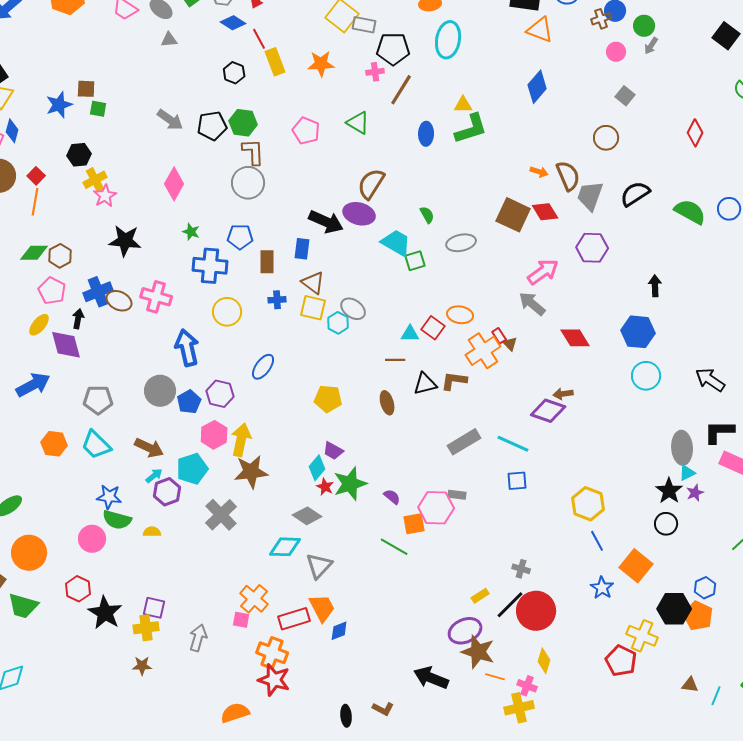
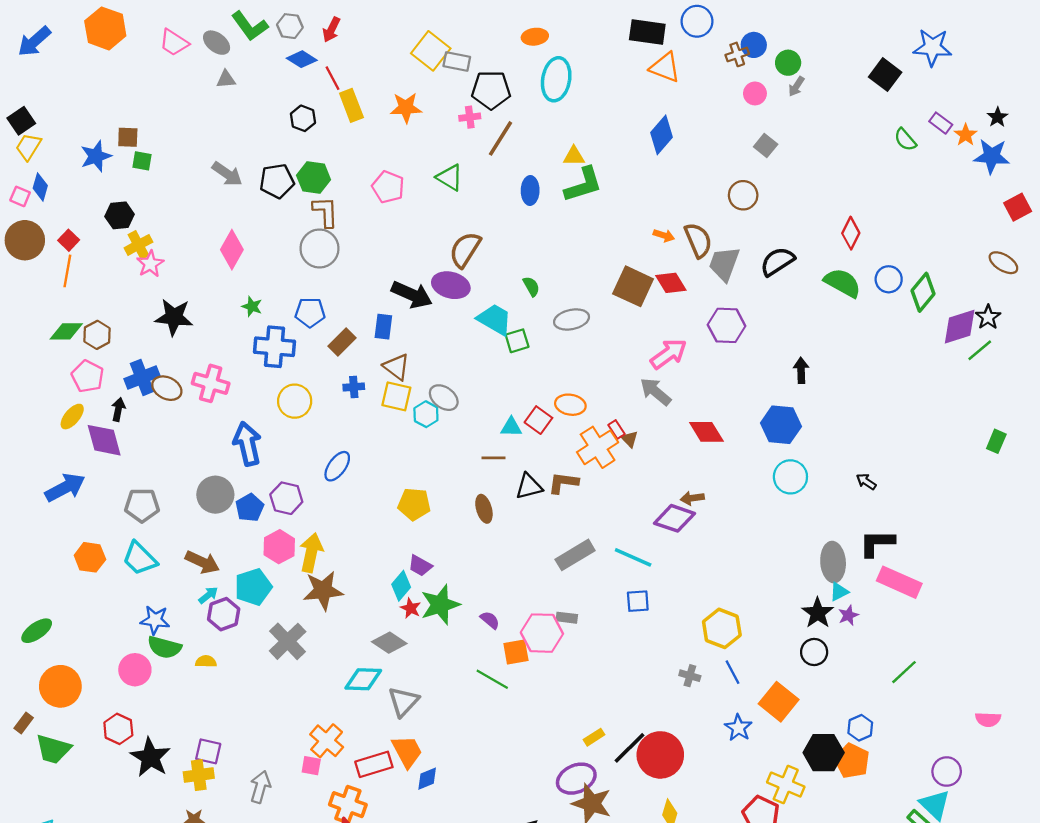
red diamond: (695, 133) -> (851, 233), moved
brown rectangle: (267, 262) -> (342, 342), turned 45
black arrow: (710, 380) -> (866, 482), size x0.6
gray cross: (521, 569) -> (690, 676), moved

